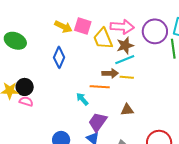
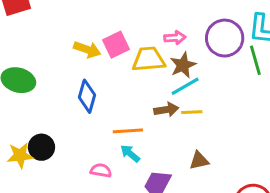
pink square: (83, 26) -> (116, 45), turned -36
pink arrow: (122, 27) -> (175, 38), size x0.6
yellow trapezoid: (103, 39) -> (149, 59), turned 115
orange line: (100, 87) -> (128, 131), moved
pink semicircle: (26, 101) -> (101, 170), moved

